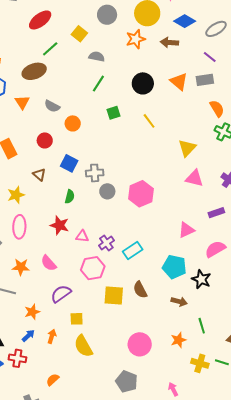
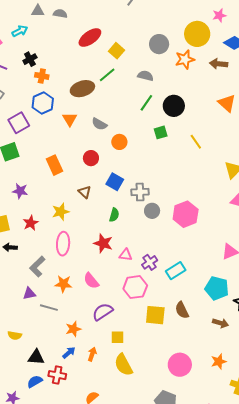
gray circle: (107, 15) -> (159, 44), moved
yellow square: (79, 34) -> (117, 51), moved
green line: (50, 49) -> (107, 75), moved
black circle: (143, 83) -> (174, 106), moved

